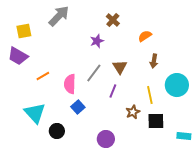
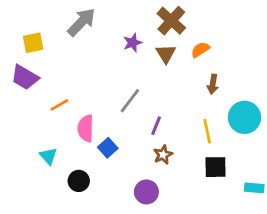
brown cross: (113, 20) -> (171, 21), moved, size x1.5
purple star: (97, 41) -> (133, 43), moved
brown triangle: (120, 67) -> (166, 54), moved
pink semicircle: (70, 84) -> (86, 128), moved
brown star: (133, 112) -> (163, 155), moved
cyan triangle: (35, 113) -> (48, 156), size x0.6

